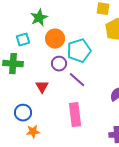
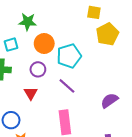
green star: (39, 18) -> (28, 22), turned 30
purple circle: (59, 64) -> (38, 69), moved

